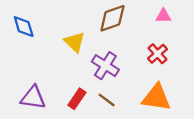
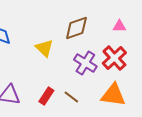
red cross: (157, 54) -> (114, 58), size x1.4
purple cross: (105, 66) -> (85, 63), moved

